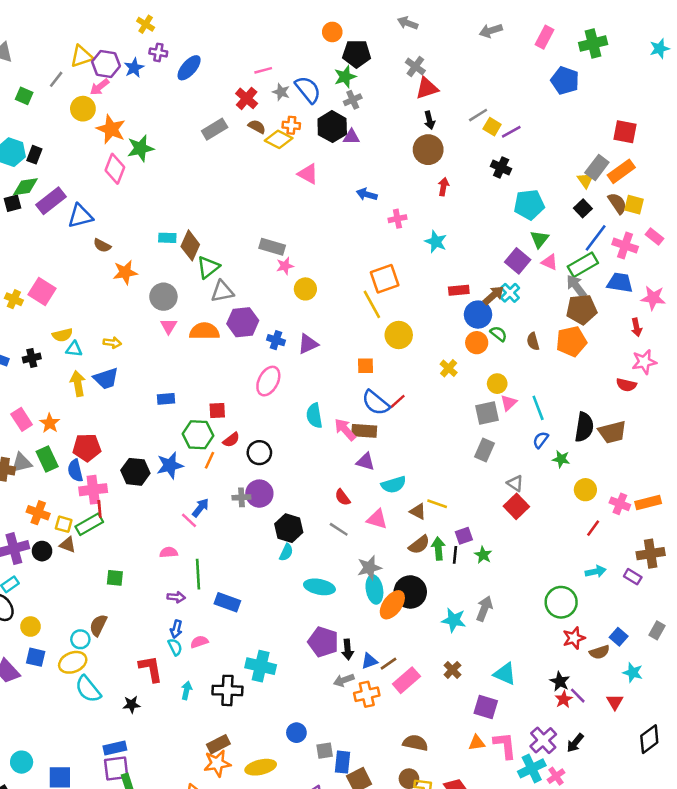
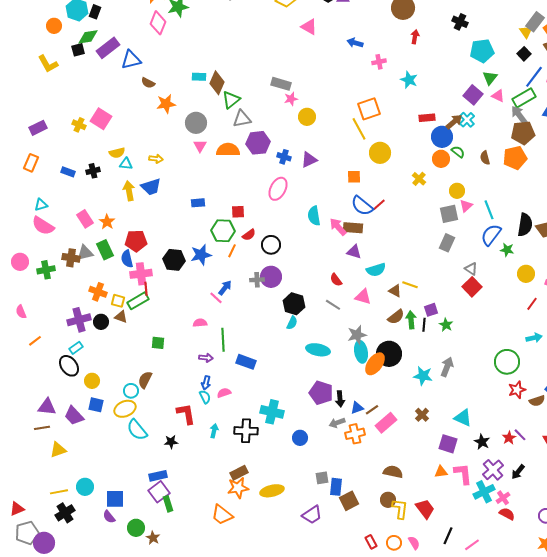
blue semicircle: (541, 440) -> (491, 235), size x1.6
black star: (560, 681) -> (482, 442), moved
blue circle: (296, 733) -> (300, 438), moved
purple square: (116, 768) -> (159, 492), turned -30

